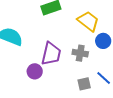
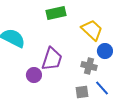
gray cross: (80, 53) -> (89, 66), moved

